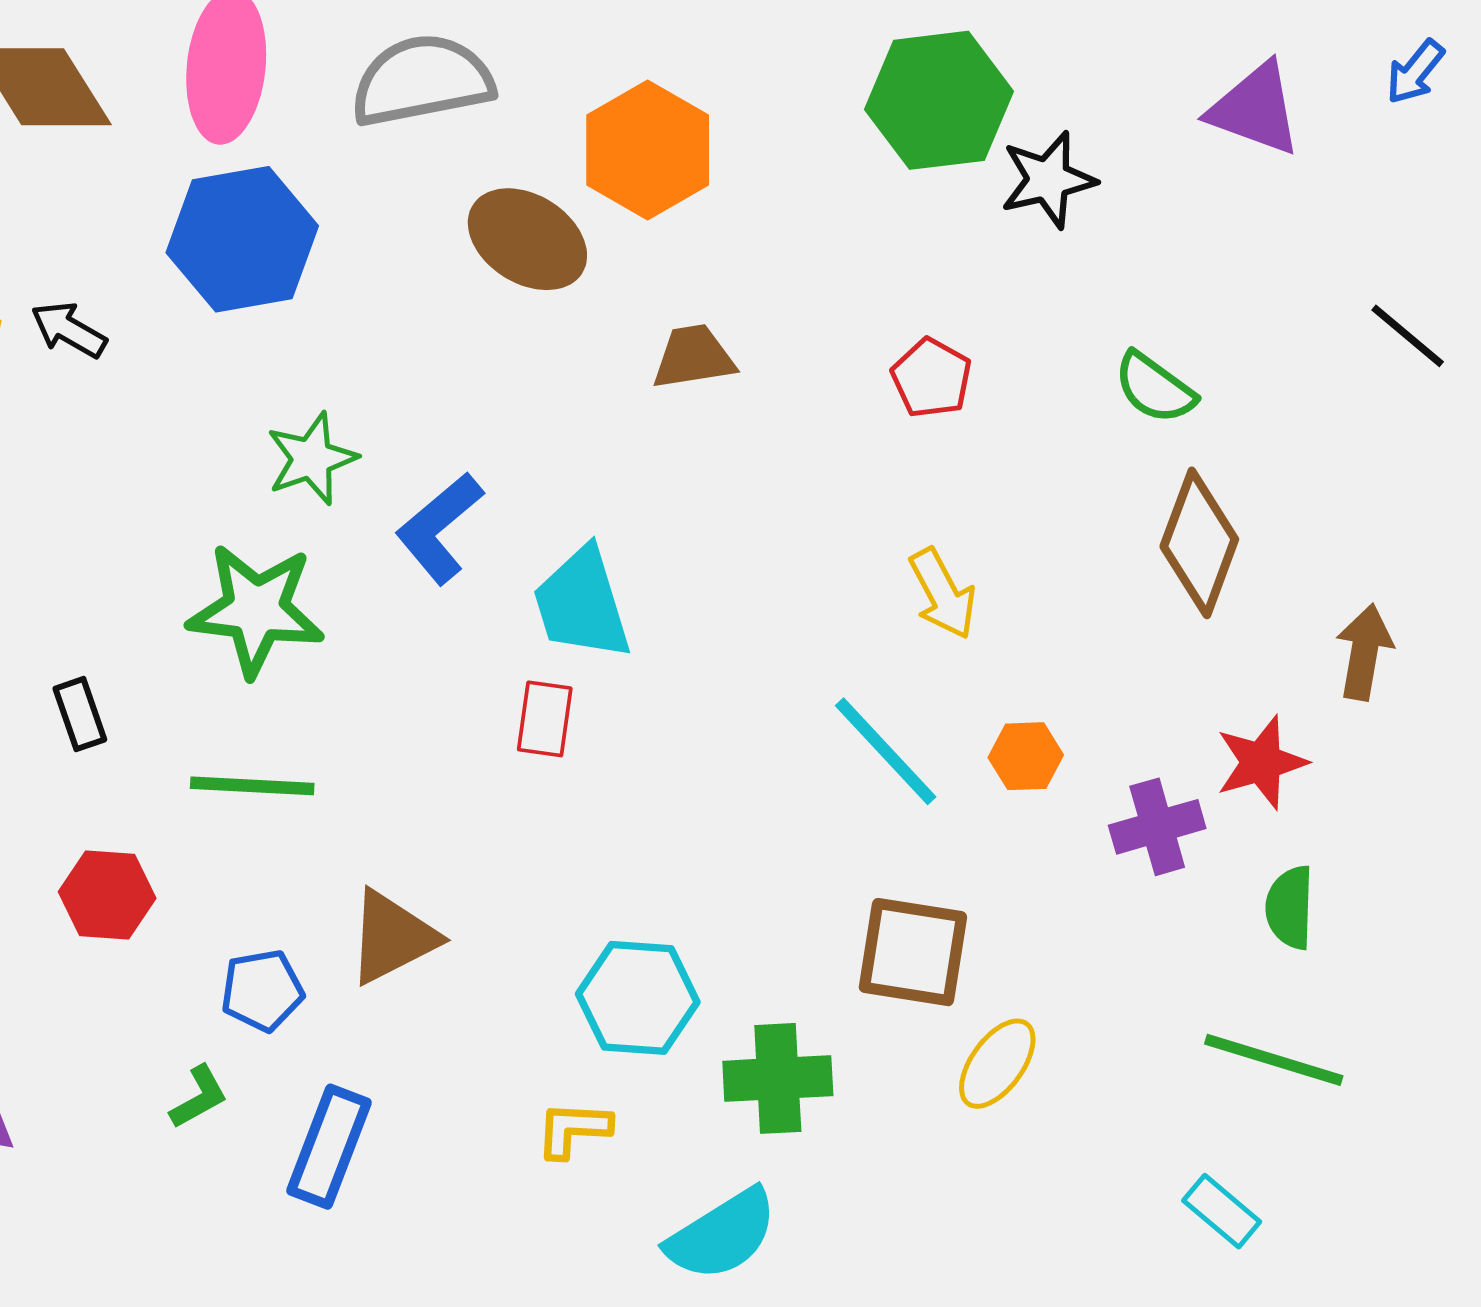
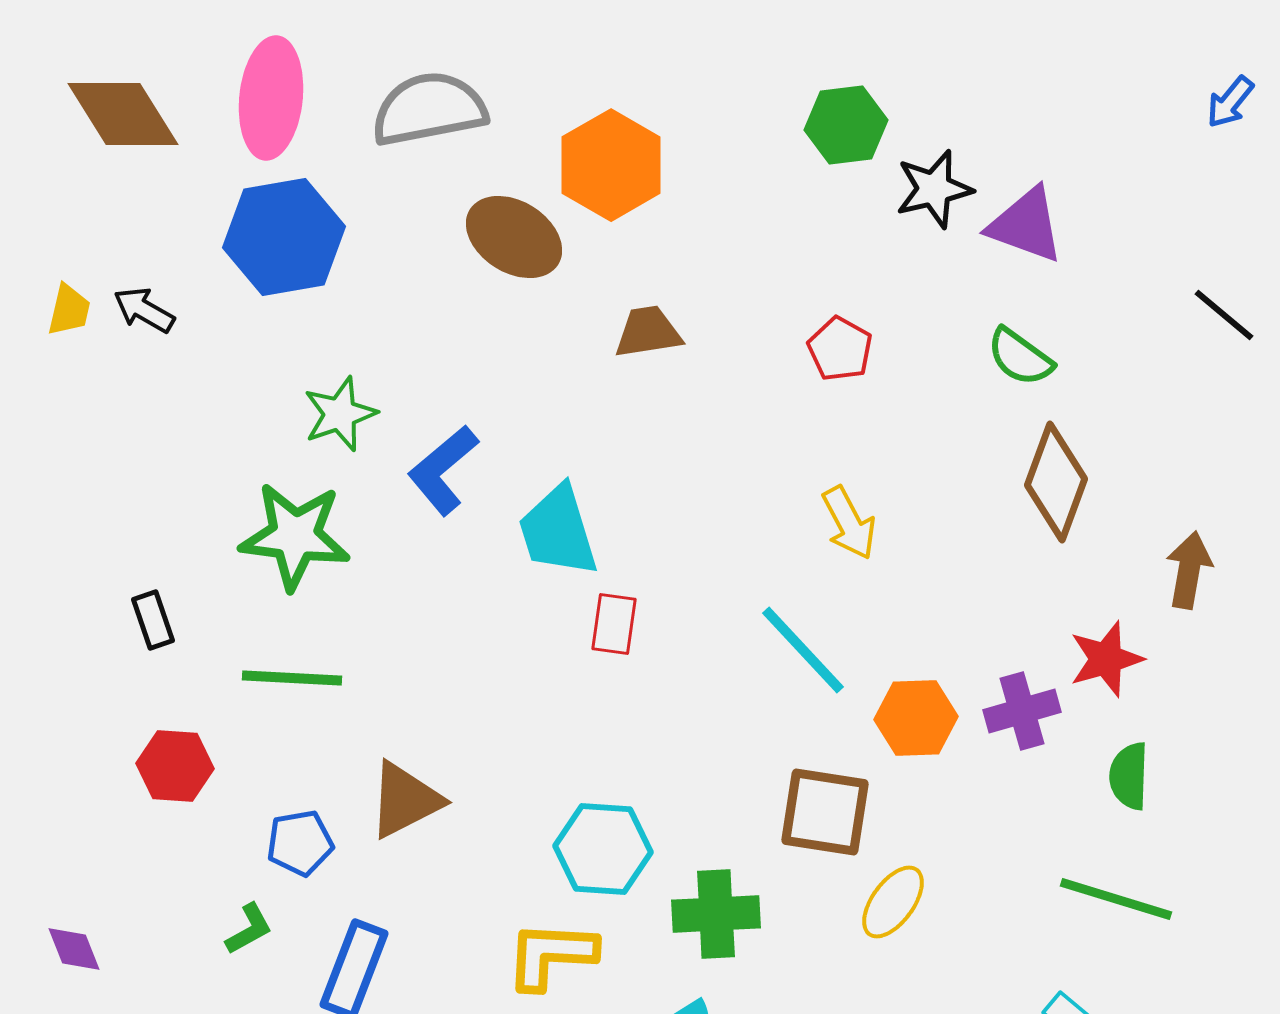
green hexagon: (939, 100) -> (846, 125), size x0.7
purple triangle: (1255, 109) -> (1026, 225), moved
red rectangle: (545, 719) -> (614, 624), moved
orange hexagon: (1026, 756) -> (916, 718), moved, size x1.4
yellow L-shape: (573, 1129) -> (551, 955), size x1.5

